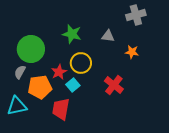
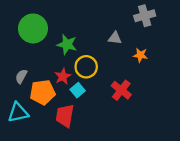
green star: (72, 34) -> (67, 44), moved
green circle: (31, 49) -> (33, 28), moved

